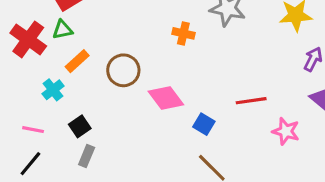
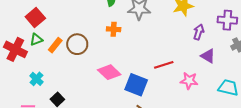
orange rectangle: (77, 61) -> (55, 45), moved
brown circle: (123, 70) -> (77, 44), moved
blue square: (204, 124) -> (136, 85), size x1.6

